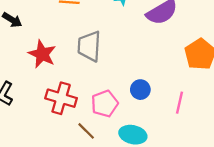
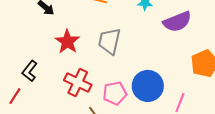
blue circle: (140, 90) -> (148, 86), size x1.8

